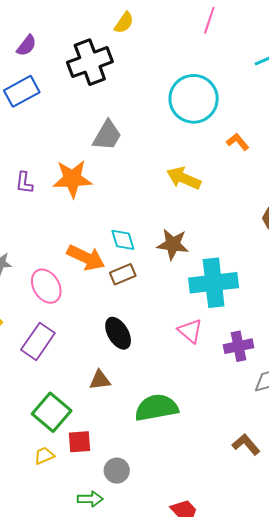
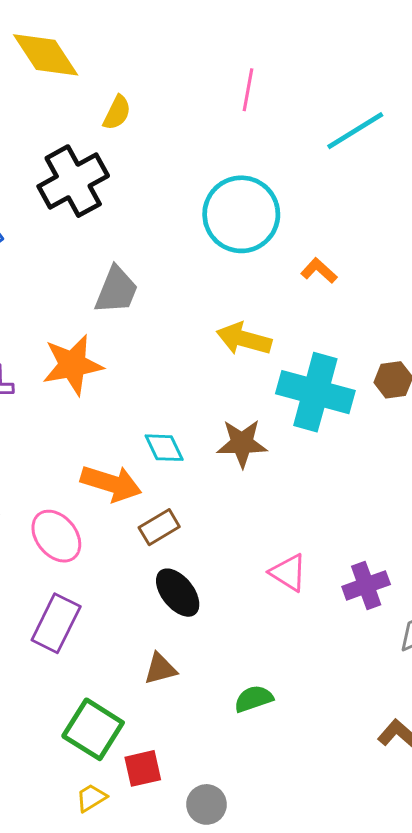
brown rectangle: (123, 274) -> (159, 527), moved
cyan cross: (214, 283) -> (315, 392), moved, turned 30
green semicircle: (156, 408) -> (254, 699), size x0.6

